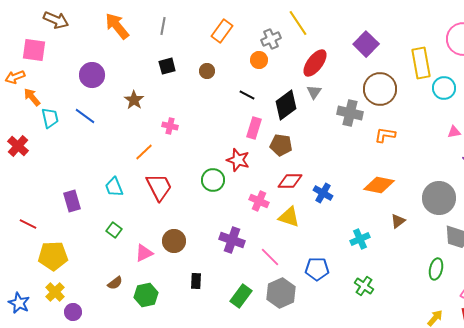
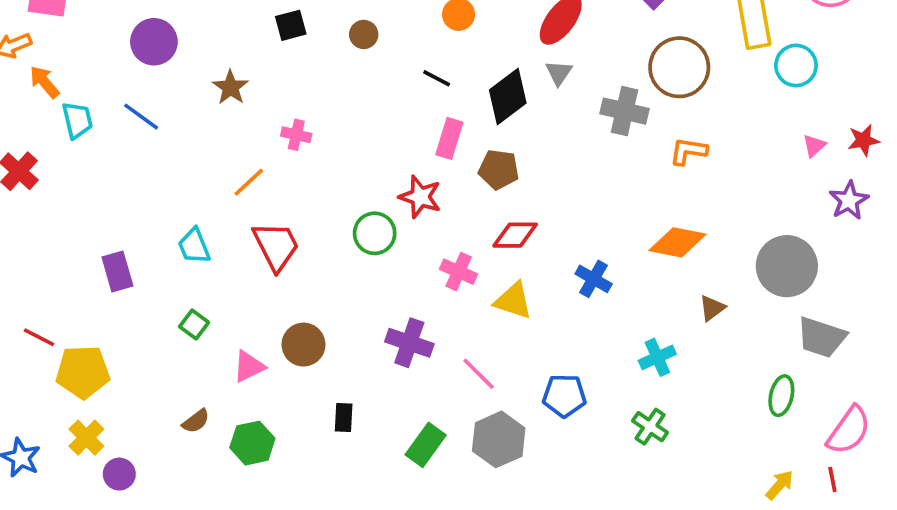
pink triangle: (454, 132) -> (814, 146), turned -32
blue cross: (323, 193) -> (594, 279), moved
red line: (28, 224) -> (39, 337), moved
cyan cross: (360, 239) -> (657, 357), moved

